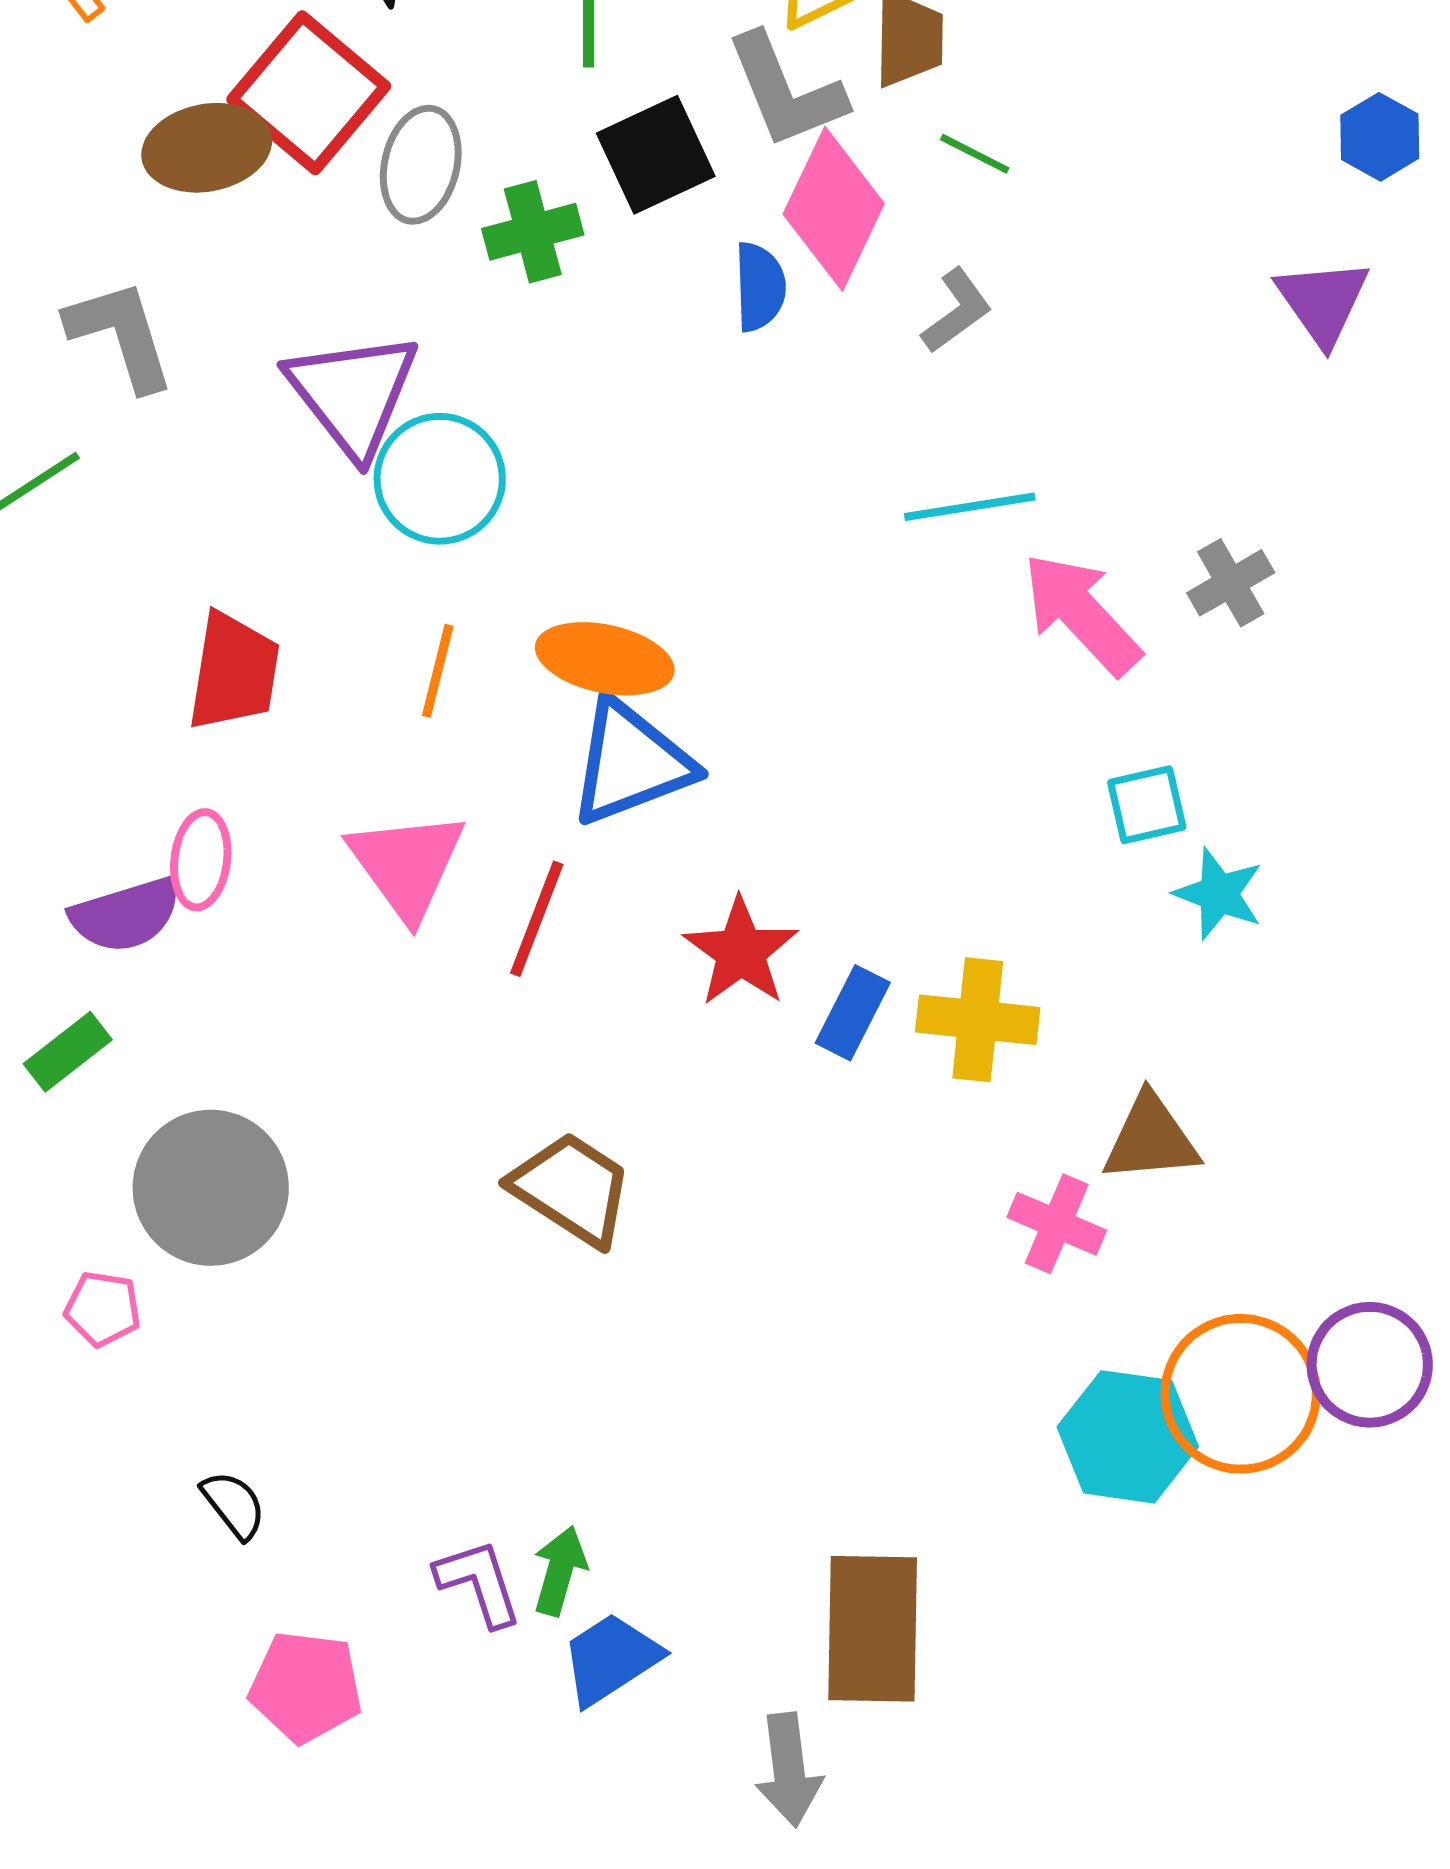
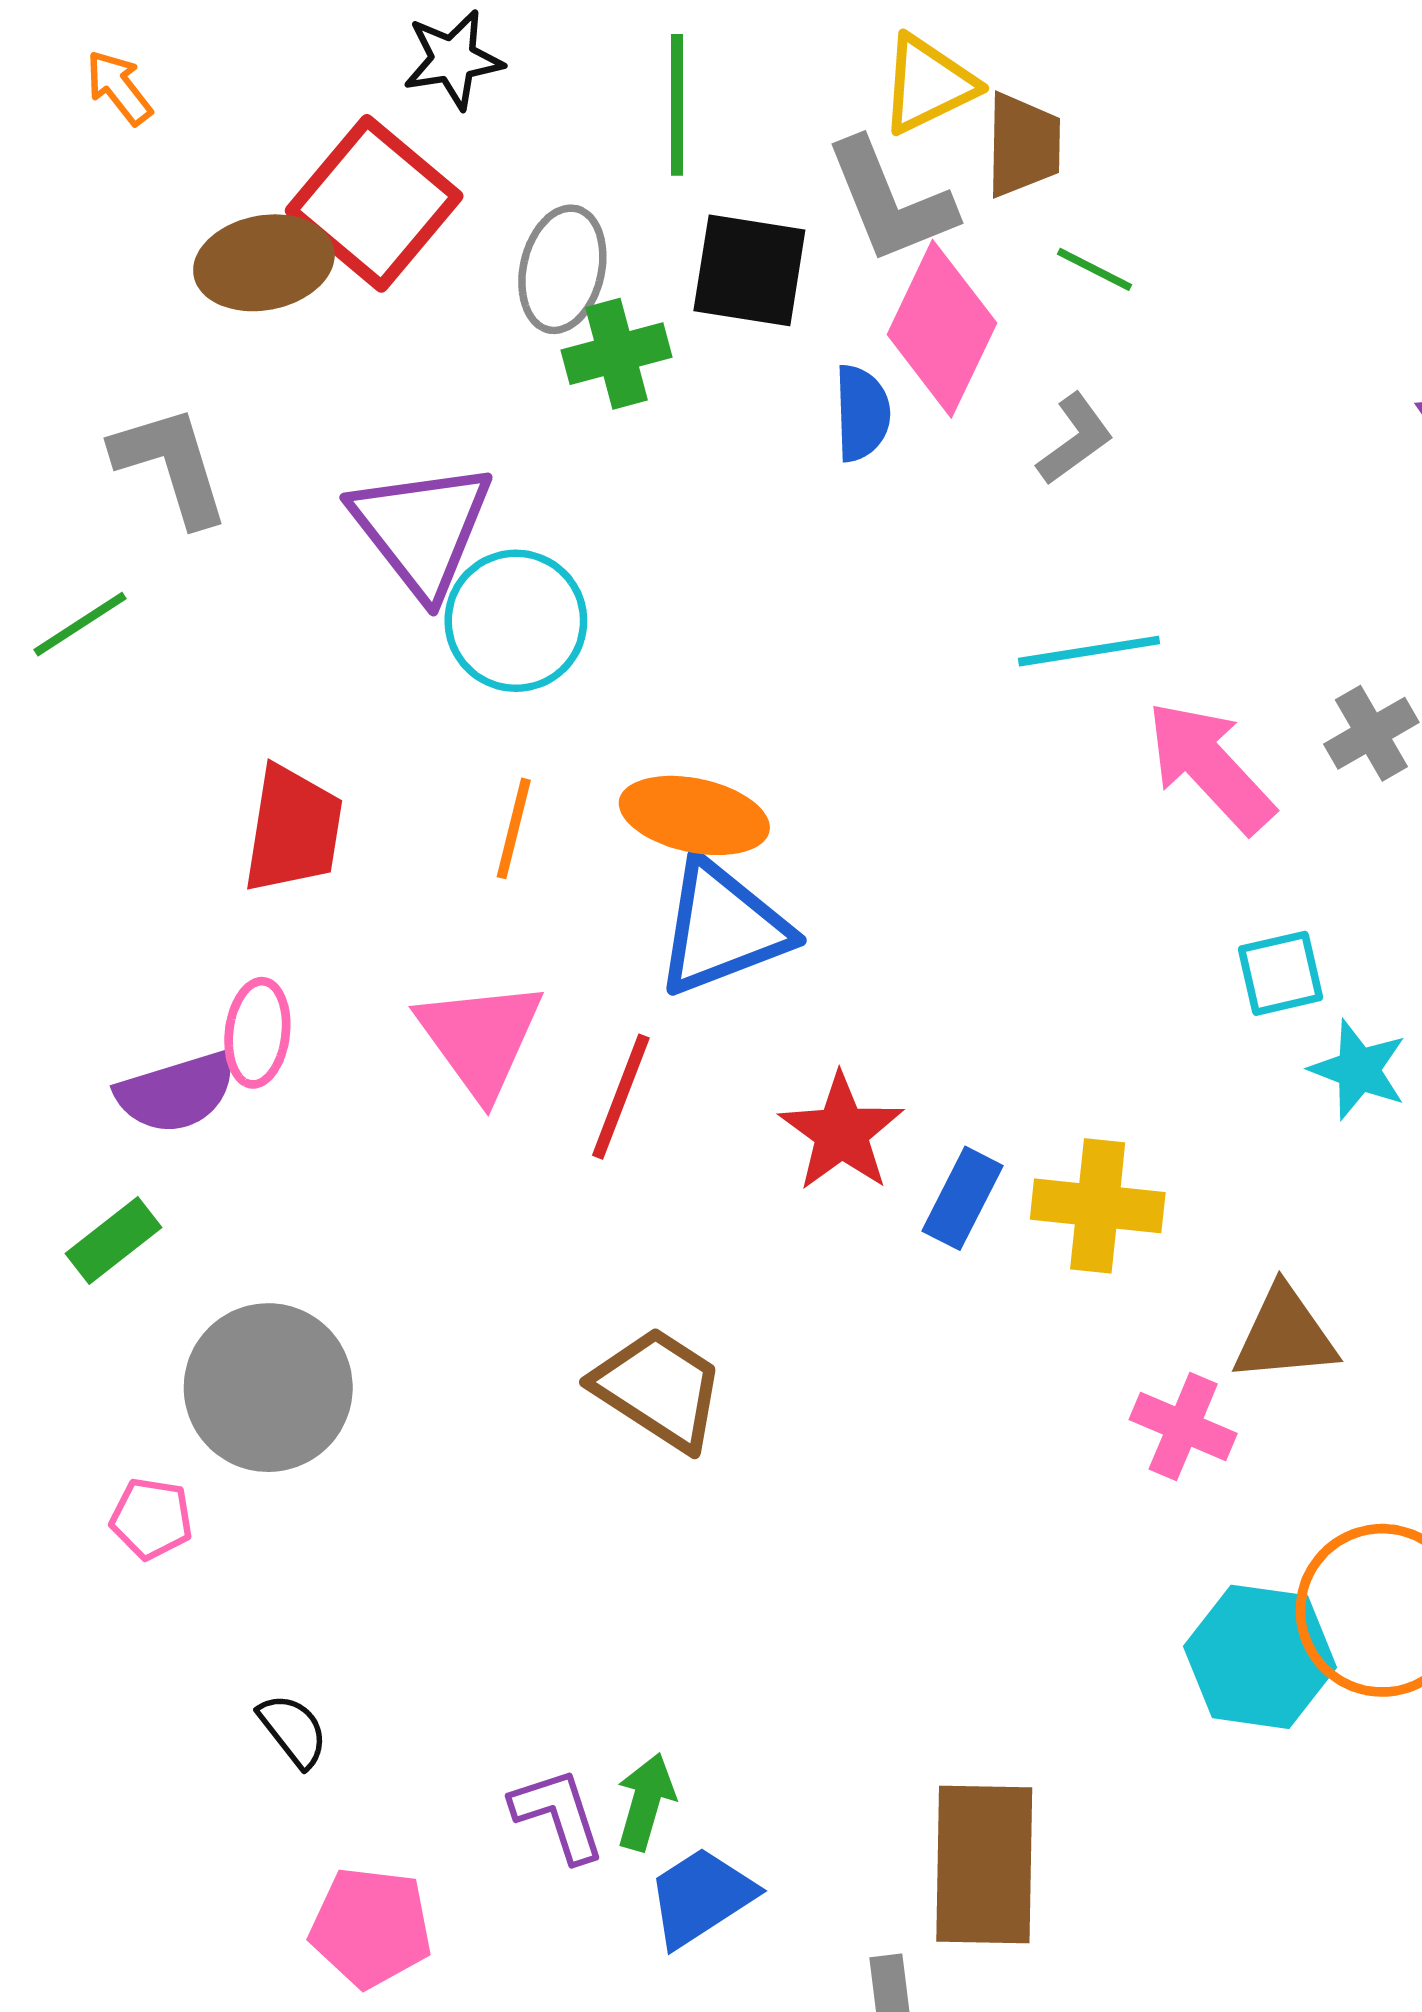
black square: (656, 155) -> (749, 270), turned 34
gray ellipse: (421, 165) -> (562, 269), moved

